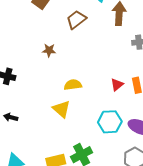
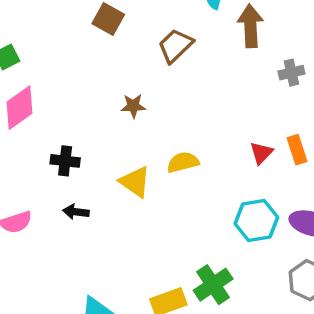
yellow triangle: (61, 109) -> (135, 182), moved
black arrow: (11, 117) -> (76, 212), moved

